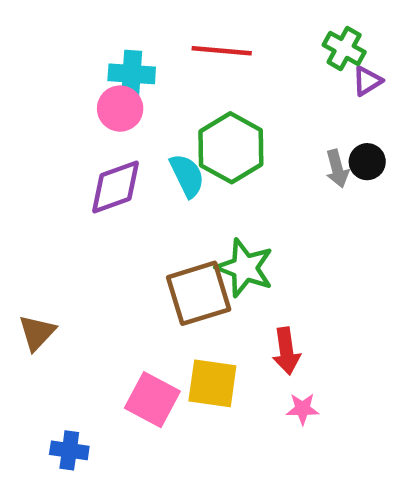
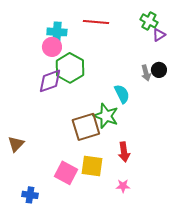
green hexagon: (231, 148) -> (70, 68), moved
cyan semicircle: (187, 176) -> (122, 94), moved
pink star: (303, 409) -> (123, 186), moved

